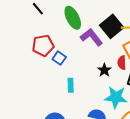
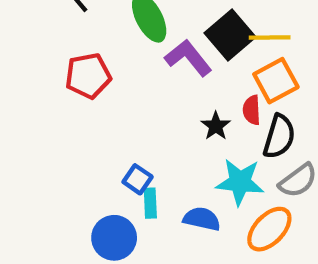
blue square: (59, 58) -> (138, 179), moved
cyan rectangle: (71, 85) -> (150, 203), moved

